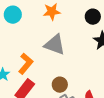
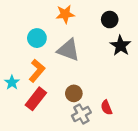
cyan circle: (13, 15) -> (37, 38), moved

